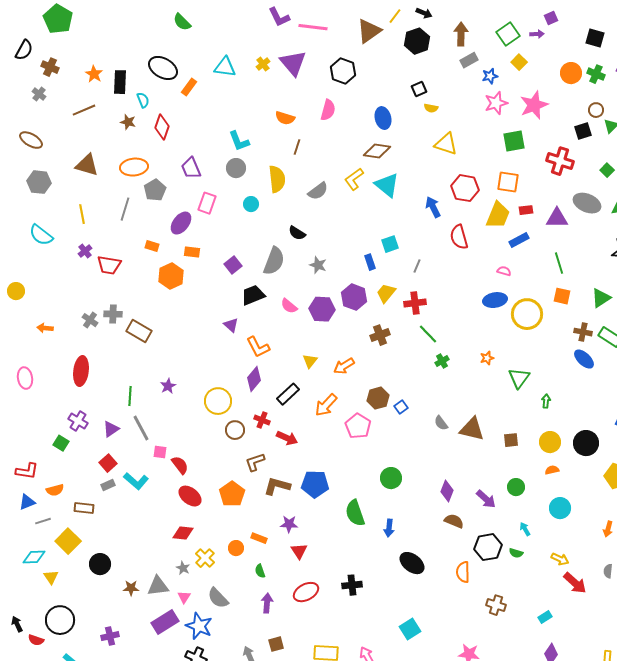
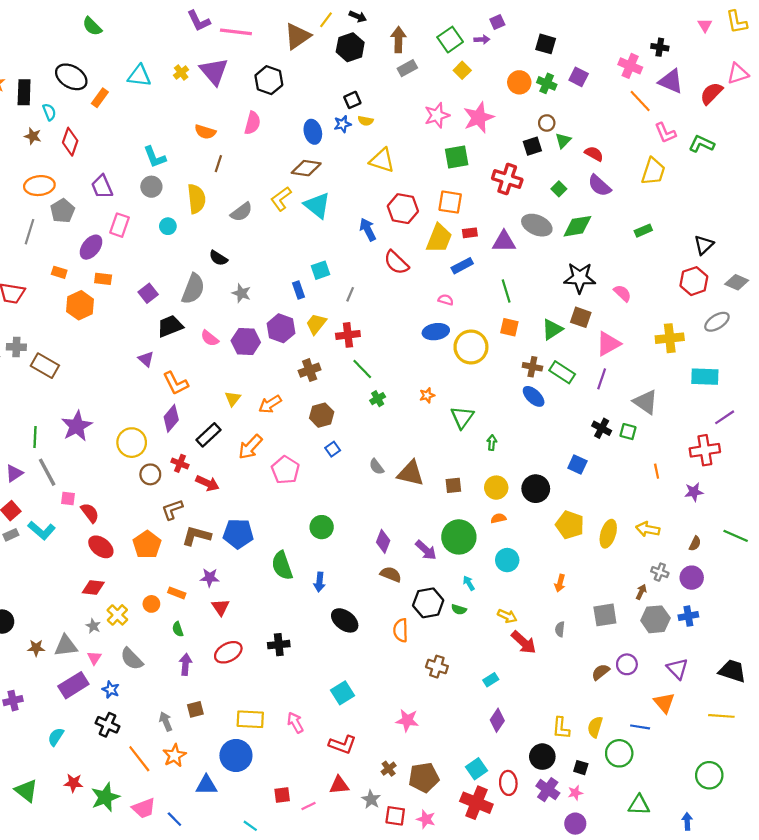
blue star: (490, 76) -> (342, 124), moved
red semicircle: (459, 237) -> (396, 262), turned -30
purple star: (168, 386) -> (77, 426), size x1.8
brown hexagon: (378, 398) -> (322, 415), moved
green circle: (516, 487) -> (459, 537), size x1.8
blue star: (199, 626) -> (111, 690), size x0.6

